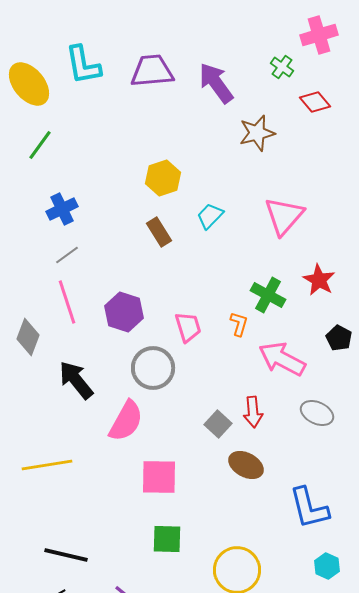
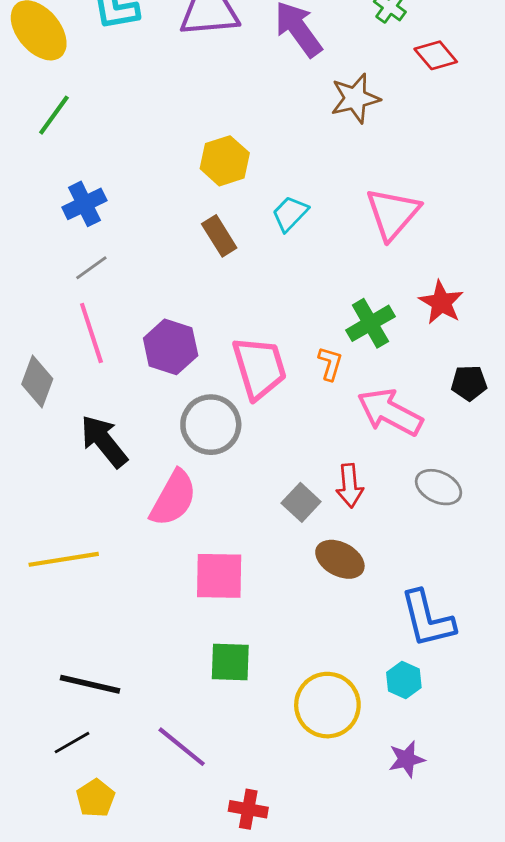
green cross: (268, 295) -> (370, 323), turned 32
pink trapezoid: (188, 327) -> (259, 368), size x1.5
black pentagon: (339, 338) -> (469, 383), turned -30
cyan hexagon: (327, 566) -> (404, 680), moved

